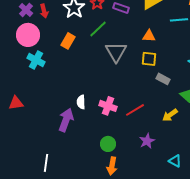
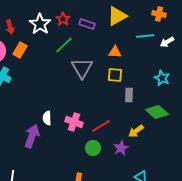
orange rectangle: (68, 41) -> (20, 50), moved
gray rectangle: (163, 79) -> (129, 95), turned 64
purple star: (147, 141) -> (121, 148), moved
green circle: (108, 144) -> (93, 148), moved

